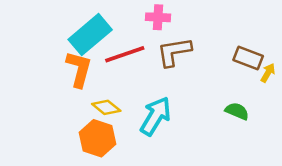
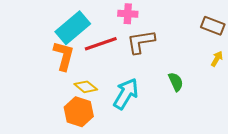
brown rectangle: (248, 58) -> (213, 26), moved
green semicircle: (237, 111) -> (176, 82), moved, turned 42

